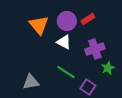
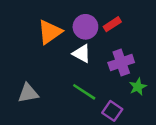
orange triangle: (39, 25) -> (50, 32), turned 35
gray triangle: (31, 82) -> (28, 93), moved

